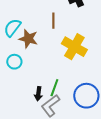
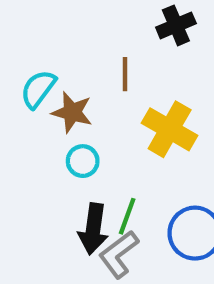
cyan circle: (14, 62) -> (83, 161), moved
black arrow: (38, 94) -> (93, 229), size x1.6

